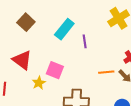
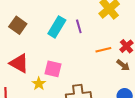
purple line: (85, 41) -> (79, 26), moved
orange line: (106, 72) -> (103, 50), moved

